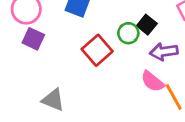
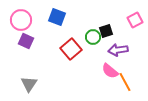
black square: (147, 25) -> (106, 31), turned 32
gray triangle: (53, 100) -> (29, 84), moved, turned 42

